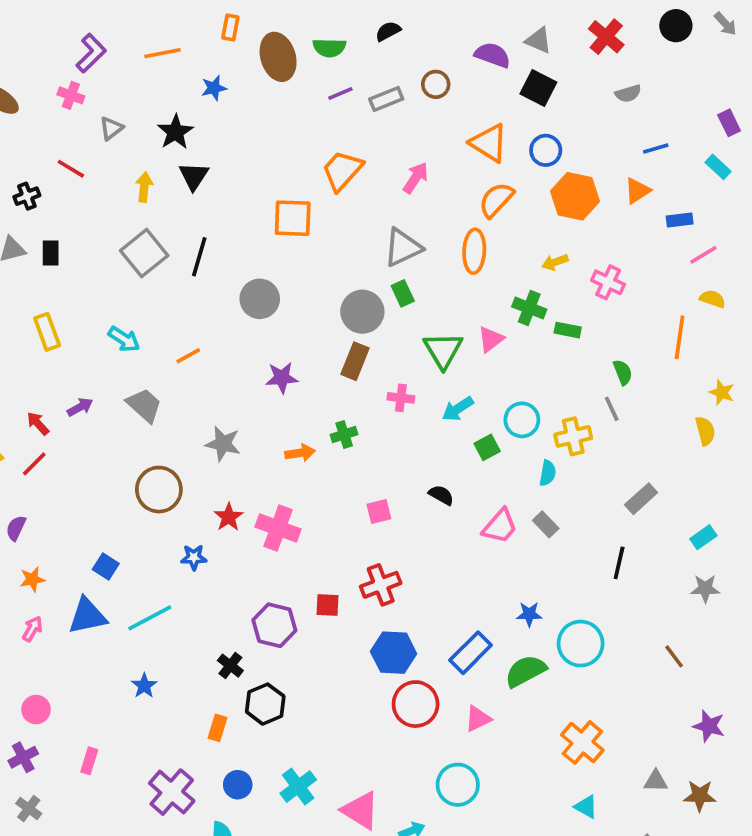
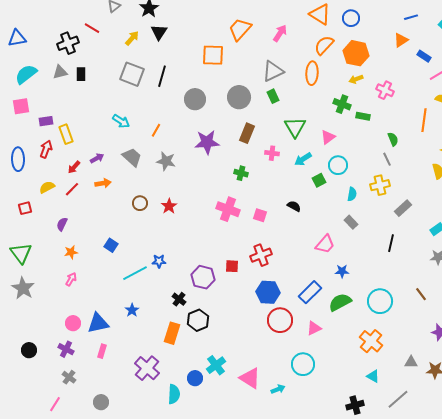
yellow arrow: (144, 187) -> (132, 38), turned 35
black cross: (27, 196) -> (68, 43), size x1.5
orange hexagon: (575, 196) -> (356, 53), moved
blue rectangle: (680, 220) -> (424, 56), turned 40
gray square: (144, 253) -> (132, 74), turned -30
gray circle: (362, 312) -> (239, 97), moved
yellow rectangle: (47, 332) -> (66, 134), moved
pink triangle: (491, 339) -> (328, 137), moved
orange line: (188, 356) -> (156, 130), turned -32
purple star: (282, 378) -> (207, 142), size x1.4
red arrow: (38, 424) -> (74, 167), turned -96
green cross: (344, 435) -> (241, 173), turned 32
yellow cross: (573, 436) -> (380, 185), moved
gray star: (223, 444) -> (166, 161), moved
orange arrow: (300, 453) -> (103, 183), moved
brown circle: (159, 490) -> (140, 203), size x0.6
pink square: (379, 512) -> (260, 215), turned 32
red star: (229, 517) -> (169, 206), moved
pink trapezoid: (500, 526) -> (325, 244), moved
pink cross: (278, 528) -> (228, 209), moved
blue star: (194, 557) -> (159, 261), moved
blue triangle: (87, 616) -> (98, 323), moved
cyan circle: (581, 644) -> (380, 301), moved
orange rectangle: (218, 728) -> (172, 333), size x1.5
purple cross: (23, 757) -> (66, 349), turned -35
blue circle: (238, 785) -> (195, 378), moved

